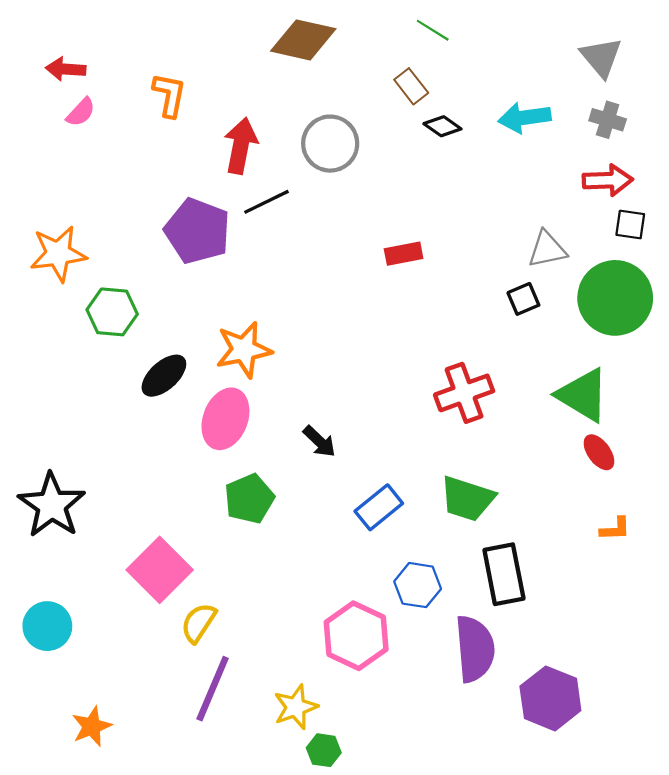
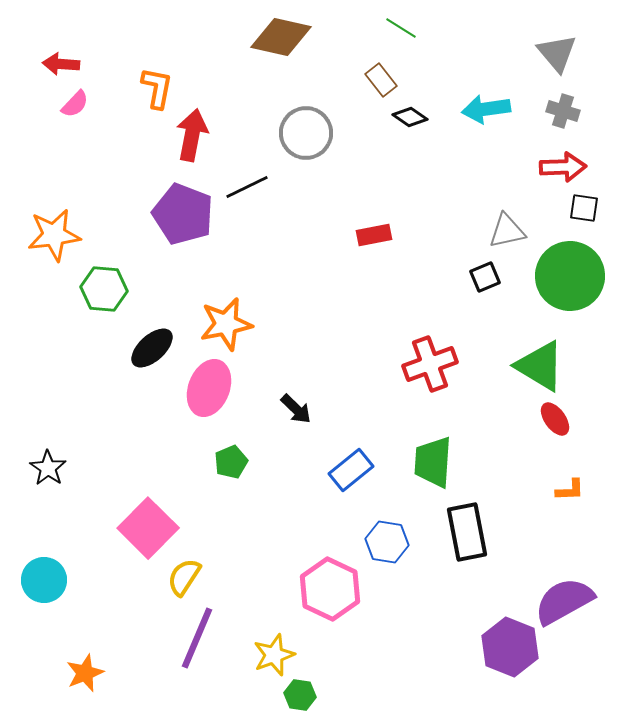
red arrow: (241, 146) -> (192, 135), moved
green pentagon: (249, 499) -> (231, 462), size x0.7
green trapezoid: (467, 499) -> (433, 462), turned 76
black star: (52, 505) -> (48, 468), size x0.6
purple semicircle: (475, 649) -> (564, 601), moved, turned -114

